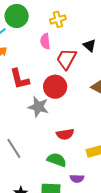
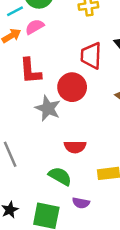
pink semicircle: (45, 41) -> (35, 27), moved, turned 56
red trapezoid: (66, 59) -> (91, 56), turned -35

